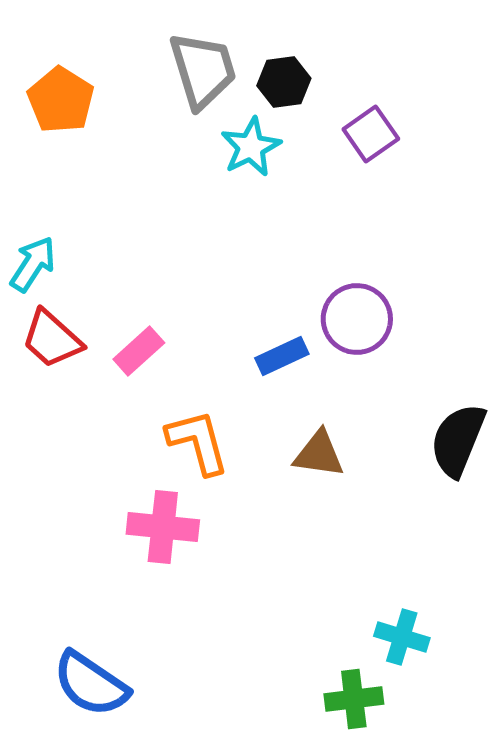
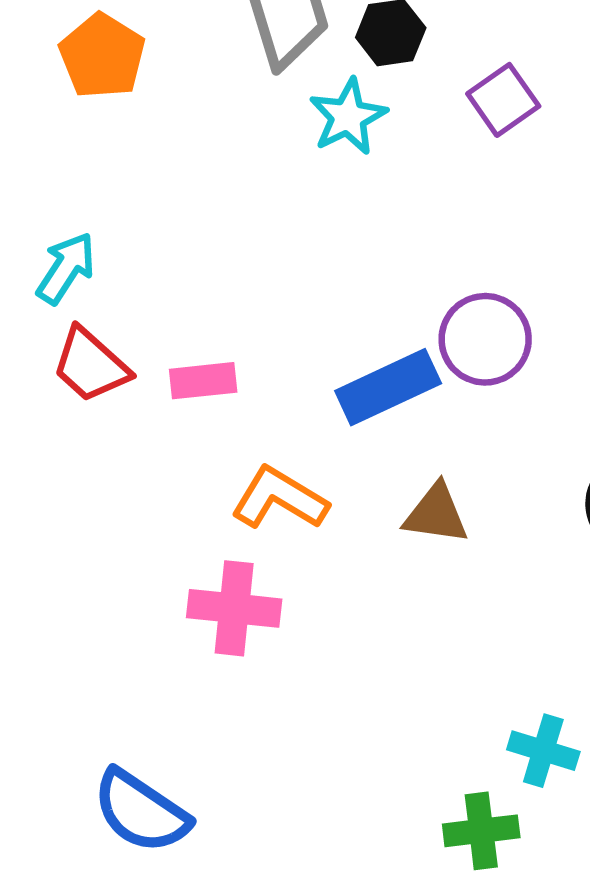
pink rectangle: (139, 351) -> (203, 381), turned 36
blue rectangle: (282, 356) -> (388, 387), size x1.5
orange L-shape: (198, 442) -> (279, 498), turned -44

